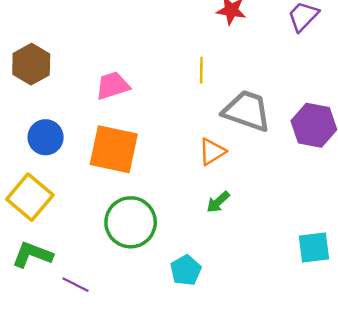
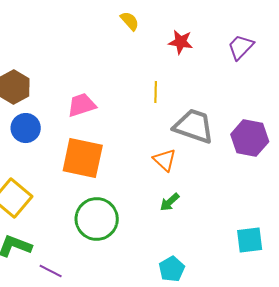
blue circle: (46, 137) -> (26, 128), moved
orange triangle: (212, 152) -> (165, 160), turned -45
cyan pentagon: (186, 270) -> (172, 269), moved

